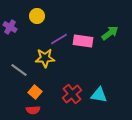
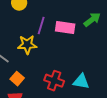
purple line: (59, 39) -> (41, 26), turned -42
red cross: (72, 94) -> (54, 81), turned -30

